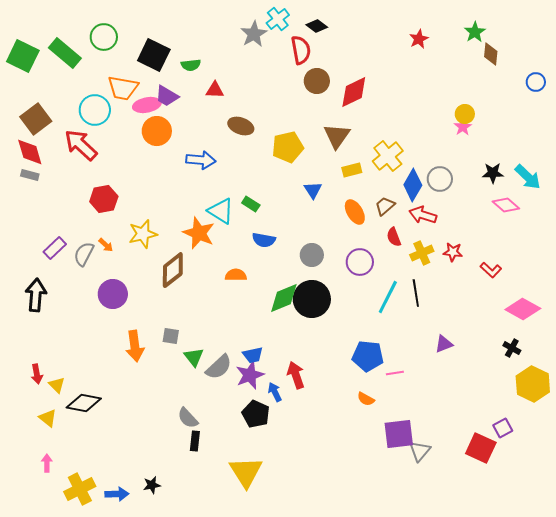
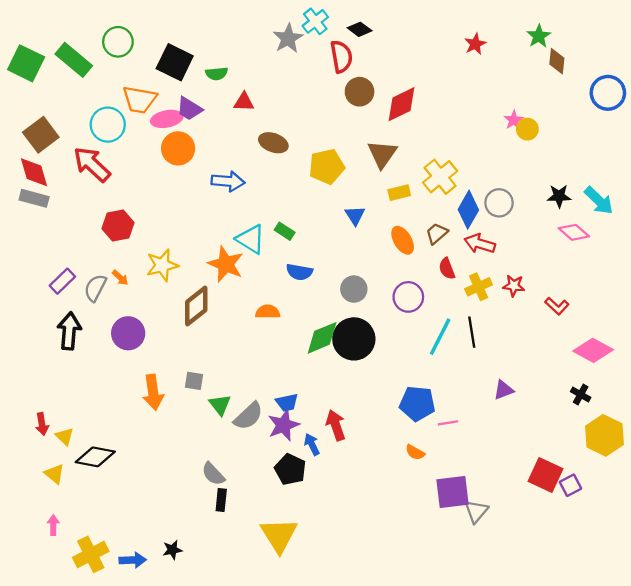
blue circle: (536, 82) -> (608, 93), size x1.6
pink star: (463, 127) -> (514, 120), moved
gray rectangle: (30, 175) -> (34, 198), size x1.4
black arrow: (36, 295) -> (69, 331), moved
red square: (481, 448) -> (546, 475), moved

